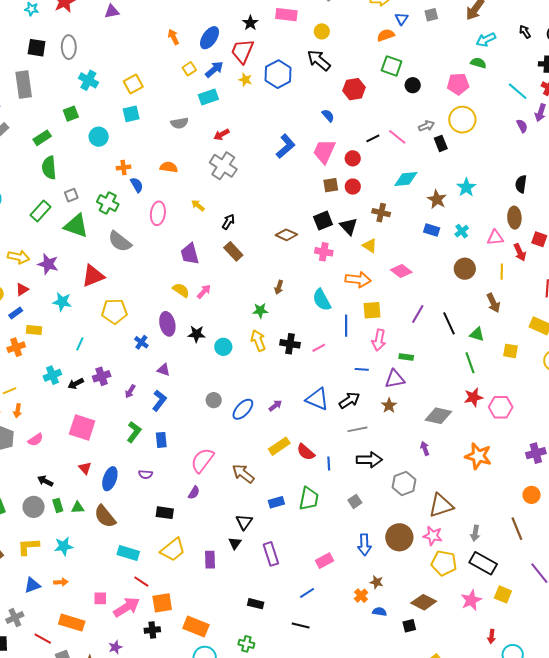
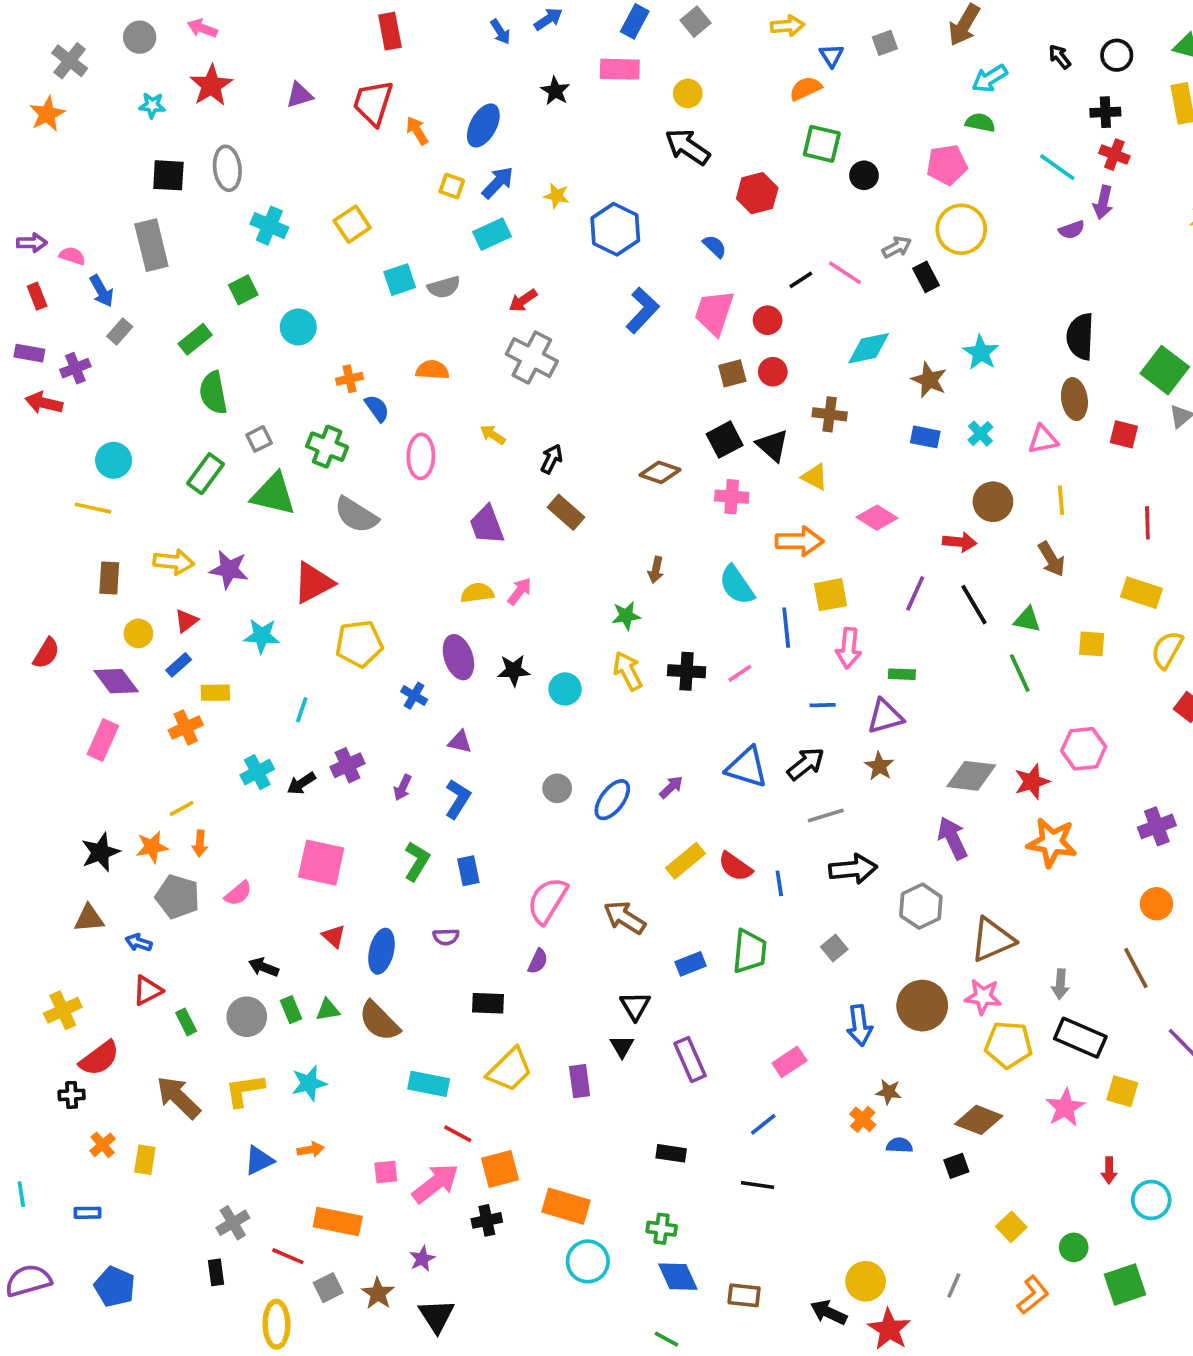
red trapezoid: (242, 51) -> (373, 103), moved
yellow square: (189, 69) -> (452, 186), turned -32
blue hexagon: (278, 74) -> (615, 229), moved
cyan square: (131, 114) -> (400, 280), moved
purple semicircle: (522, 126) -> (1072, 230), turned 104
black semicircle: (521, 184) -> (1080, 337), size x1.4
red arrow: (520, 252) -> (960, 542), moved, turned -54
yellow semicircle: (181, 290) -> (477, 593), turned -36
red star: (473, 397) -> (1032, 782), moved
purple arrow: (425, 448) -> (953, 838), size x1.6

